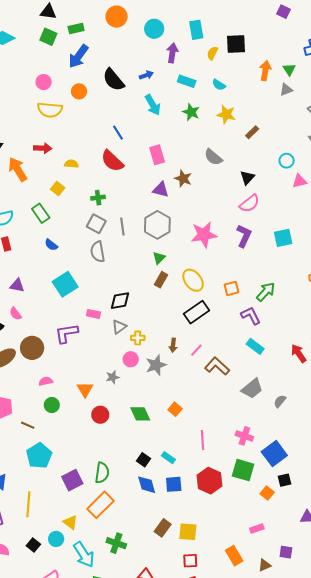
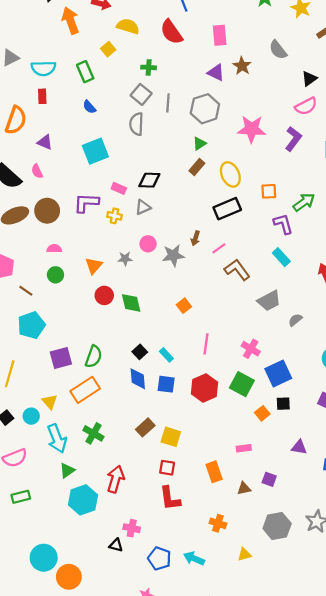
yellow semicircle: (71, 164) -> (128, 26), size x1.5
yellow cross: (138, 338) -> (115, 216), moved
green diamond: (140, 414) -> (131, 303), moved

